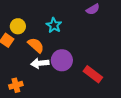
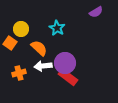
red rectangle: (93, 74) -> (68, 77), moved
orange cross: (16, 85) -> (19, 73), moved

